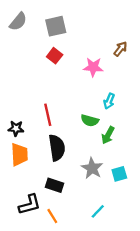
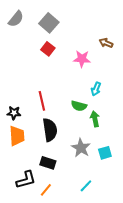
gray square: (56, 26) -> (49, 23), turned -36
brown arrow: (120, 49) -> (106, 43), turned -104
green arrow: (108, 135) -> (95, 119), turned 140
orange line: (52, 216) -> (46, 190), turned 72

